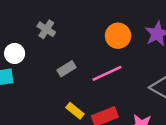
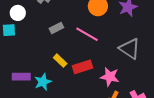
pink line: (107, 73) -> (87, 34), turned 50

